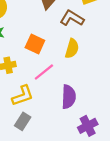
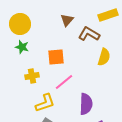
orange square: (35, 44) -> (56, 57), turned -30
yellow semicircle: (72, 49) -> (104, 57), moved

